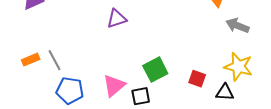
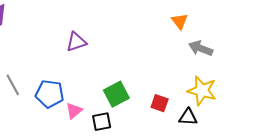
pink triangle: (114, 86) -> (74, 111), size x0.7
blue pentagon: (70, 91) -> (50, 94), moved

